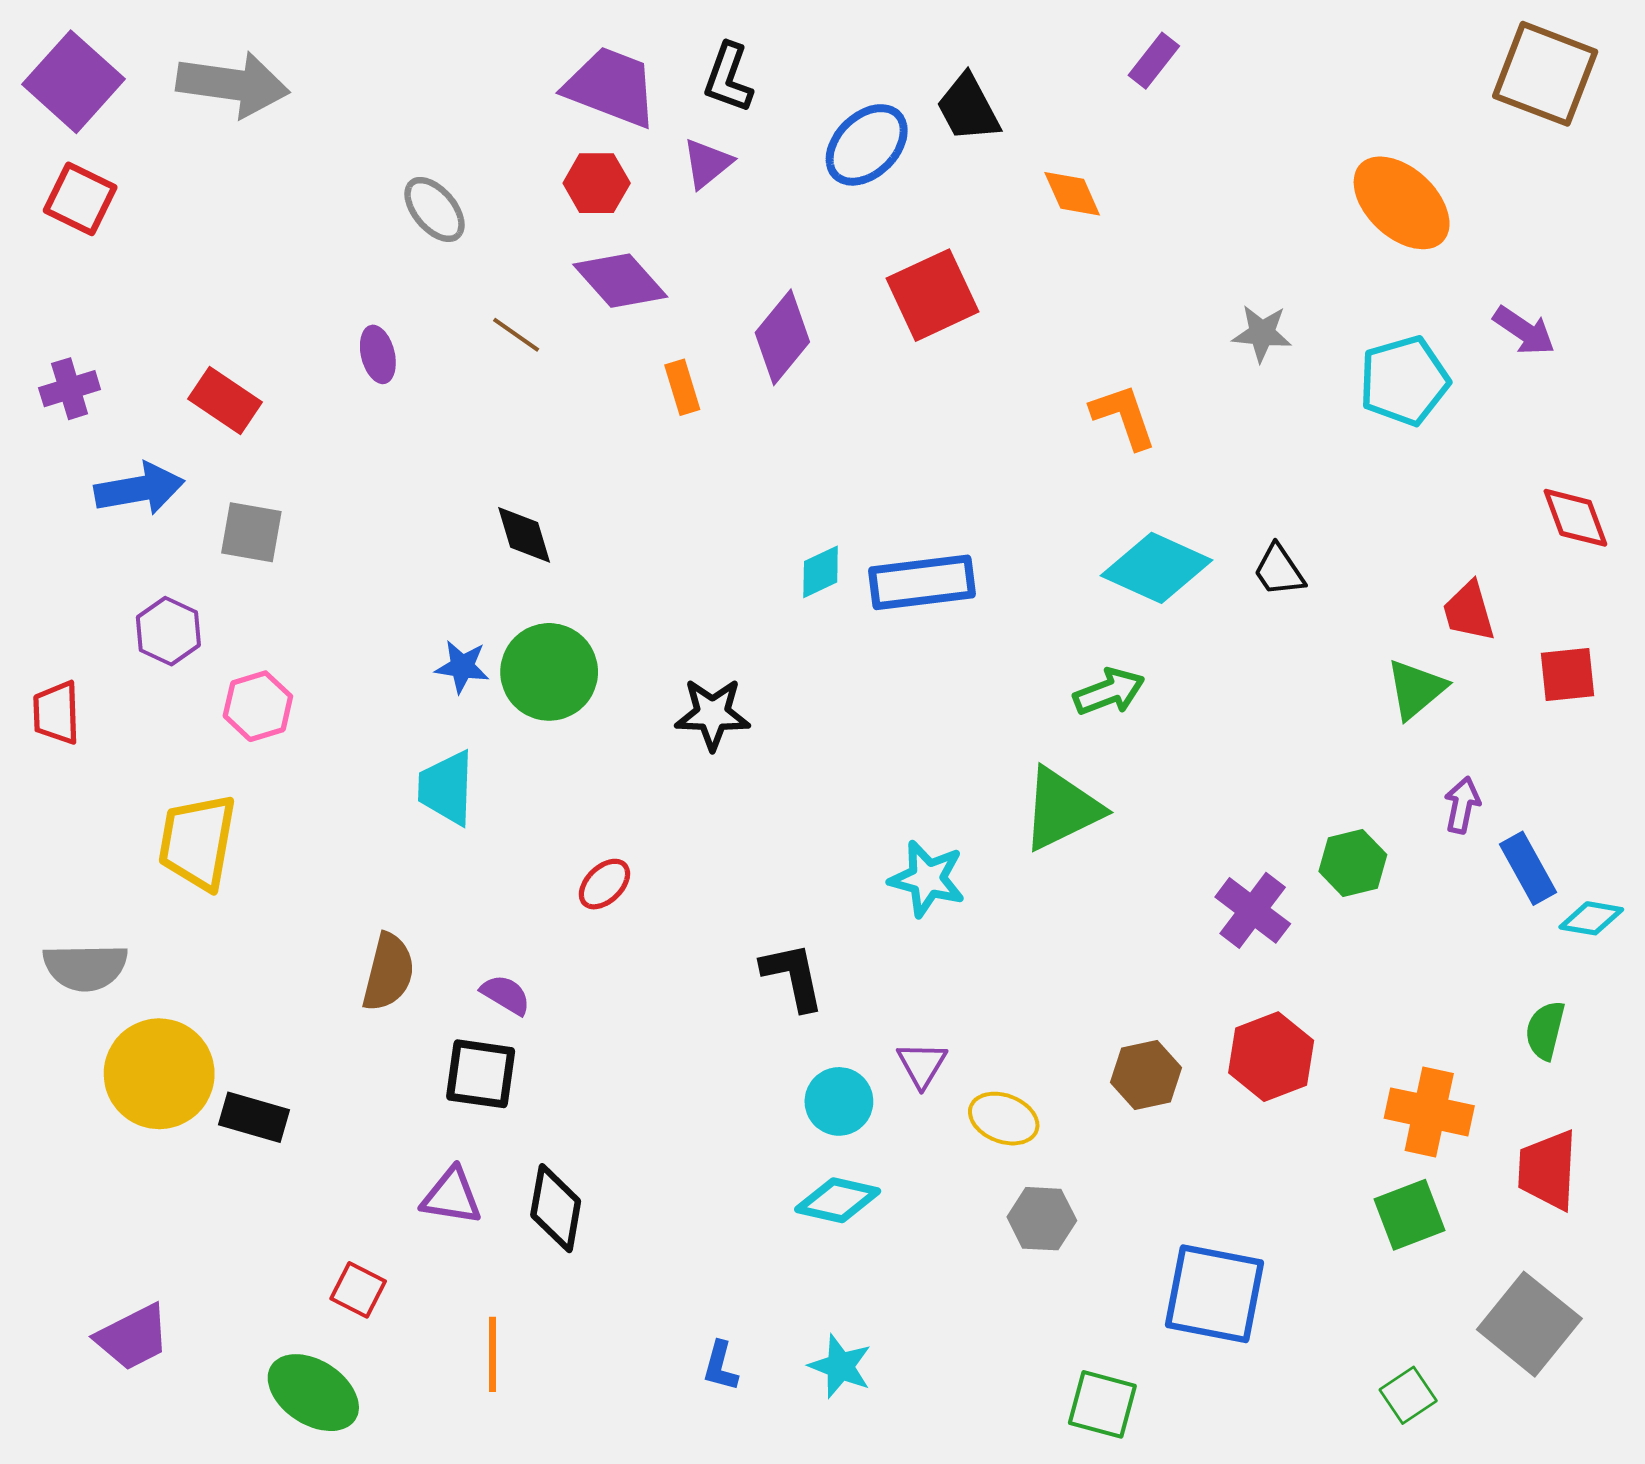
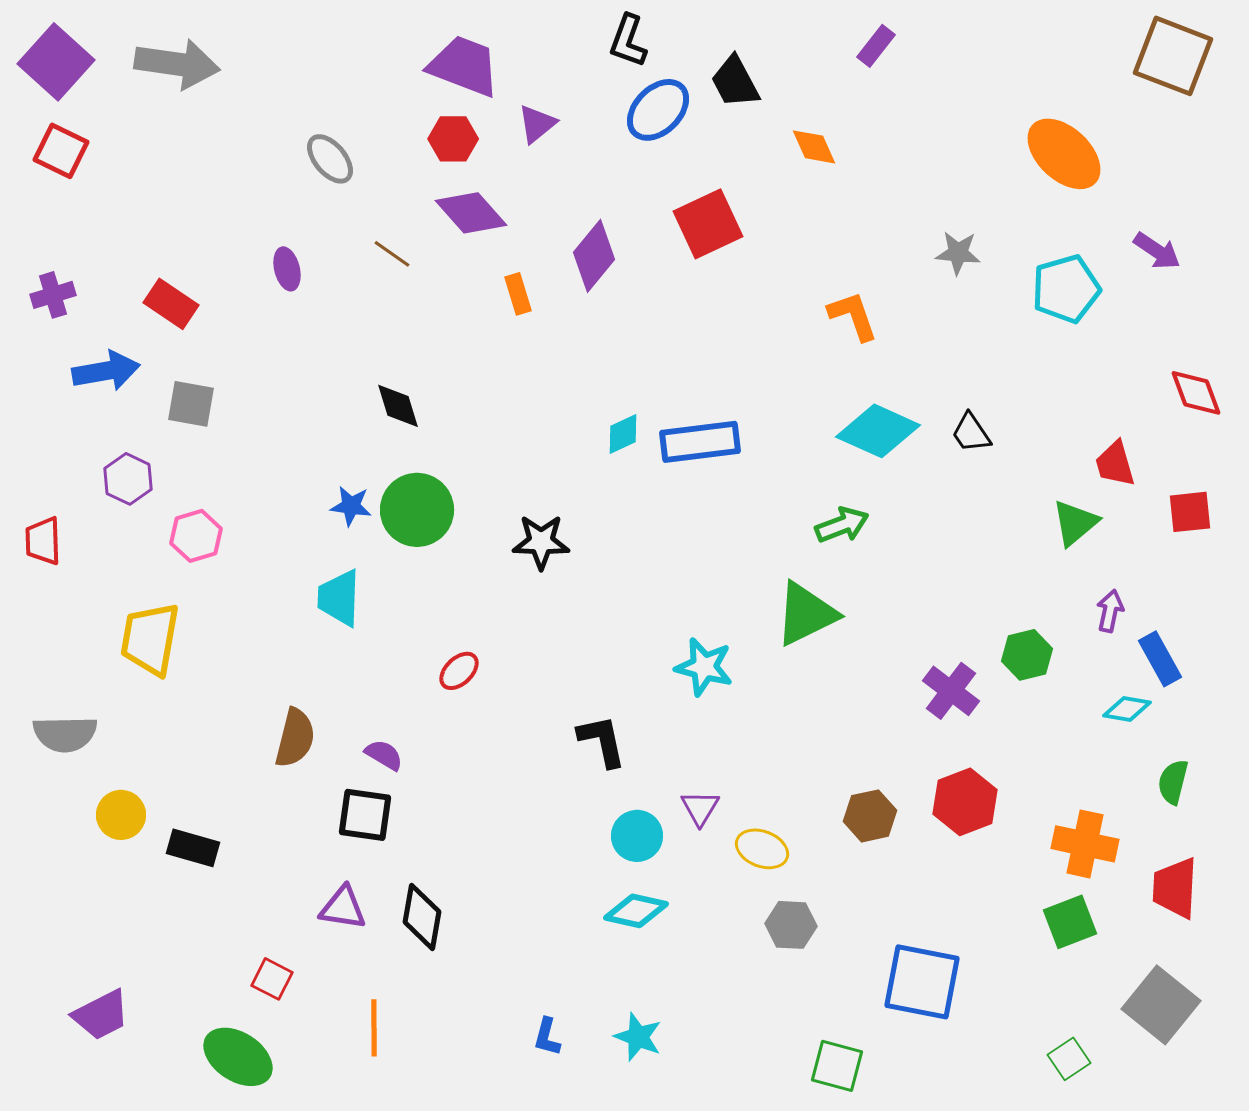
black L-shape: (728, 78) -> (628, 41), moved
cyan diamond: (1591, 918) -> (1127, 709), moved
yellow circle: (159, 1074) -> (121, 815), size x0.6

